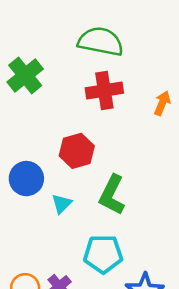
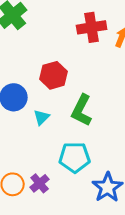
red cross: (104, 91) -> (92, 27), moved

